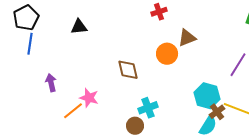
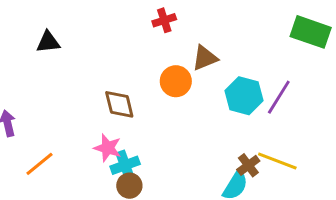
cyan hexagon: (207, 96) -> (244, 96), moved
pink star: (89, 98) -> (108, 148), moved
cyan cross: (148, 108) -> (125, 165), moved

